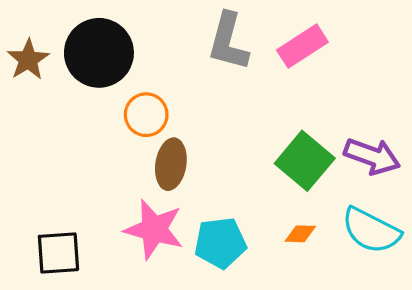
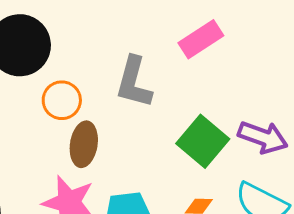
gray L-shape: (228, 42) -> (134, 82), moved

